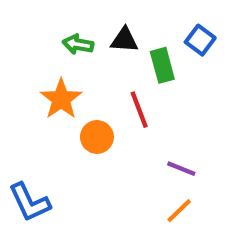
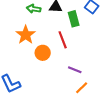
purple line: (181, 169) -> (75, 70), moved

